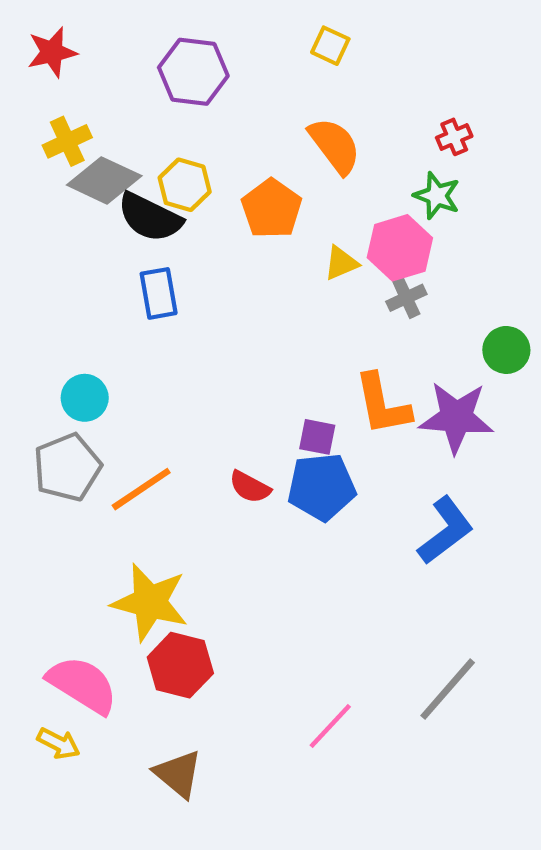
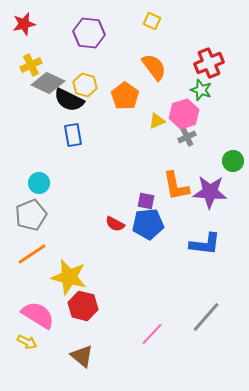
red cross: (454, 137) -> (209, 63), size x1.8
orange line: (141, 489) -> (32, 254), moved
blue L-shape: (445, 530) -> (205, 244), turned 44

